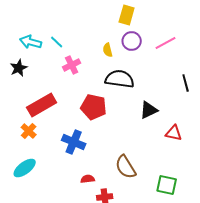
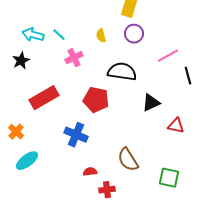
pink line: (166, 43) -> (168, 56), moved
yellow semicircle: (108, 50) -> (101, 36), moved
orange cross: (29, 131) -> (16, 132), moved

